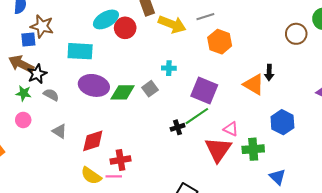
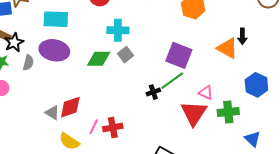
cyan cross: (169, 68) -> (118, 30), moved, size x1.5
purple ellipse: (94, 85) -> (54, 50), moved
gray semicircle: (51, 95) -> (28, 63), turned 77
gray triangle: (59, 131) -> (52, 113), moved
red cross: (121, 160) -> (113, 128), moved
pink line: (114, 176) -> (94, 127), moved, turned -63

